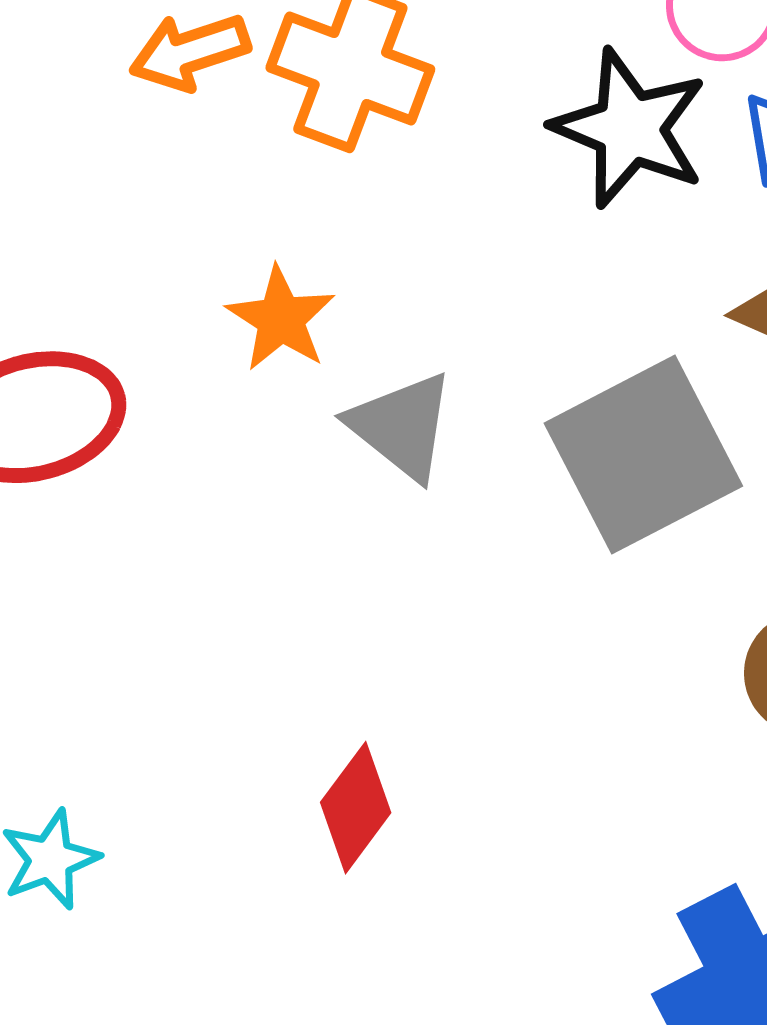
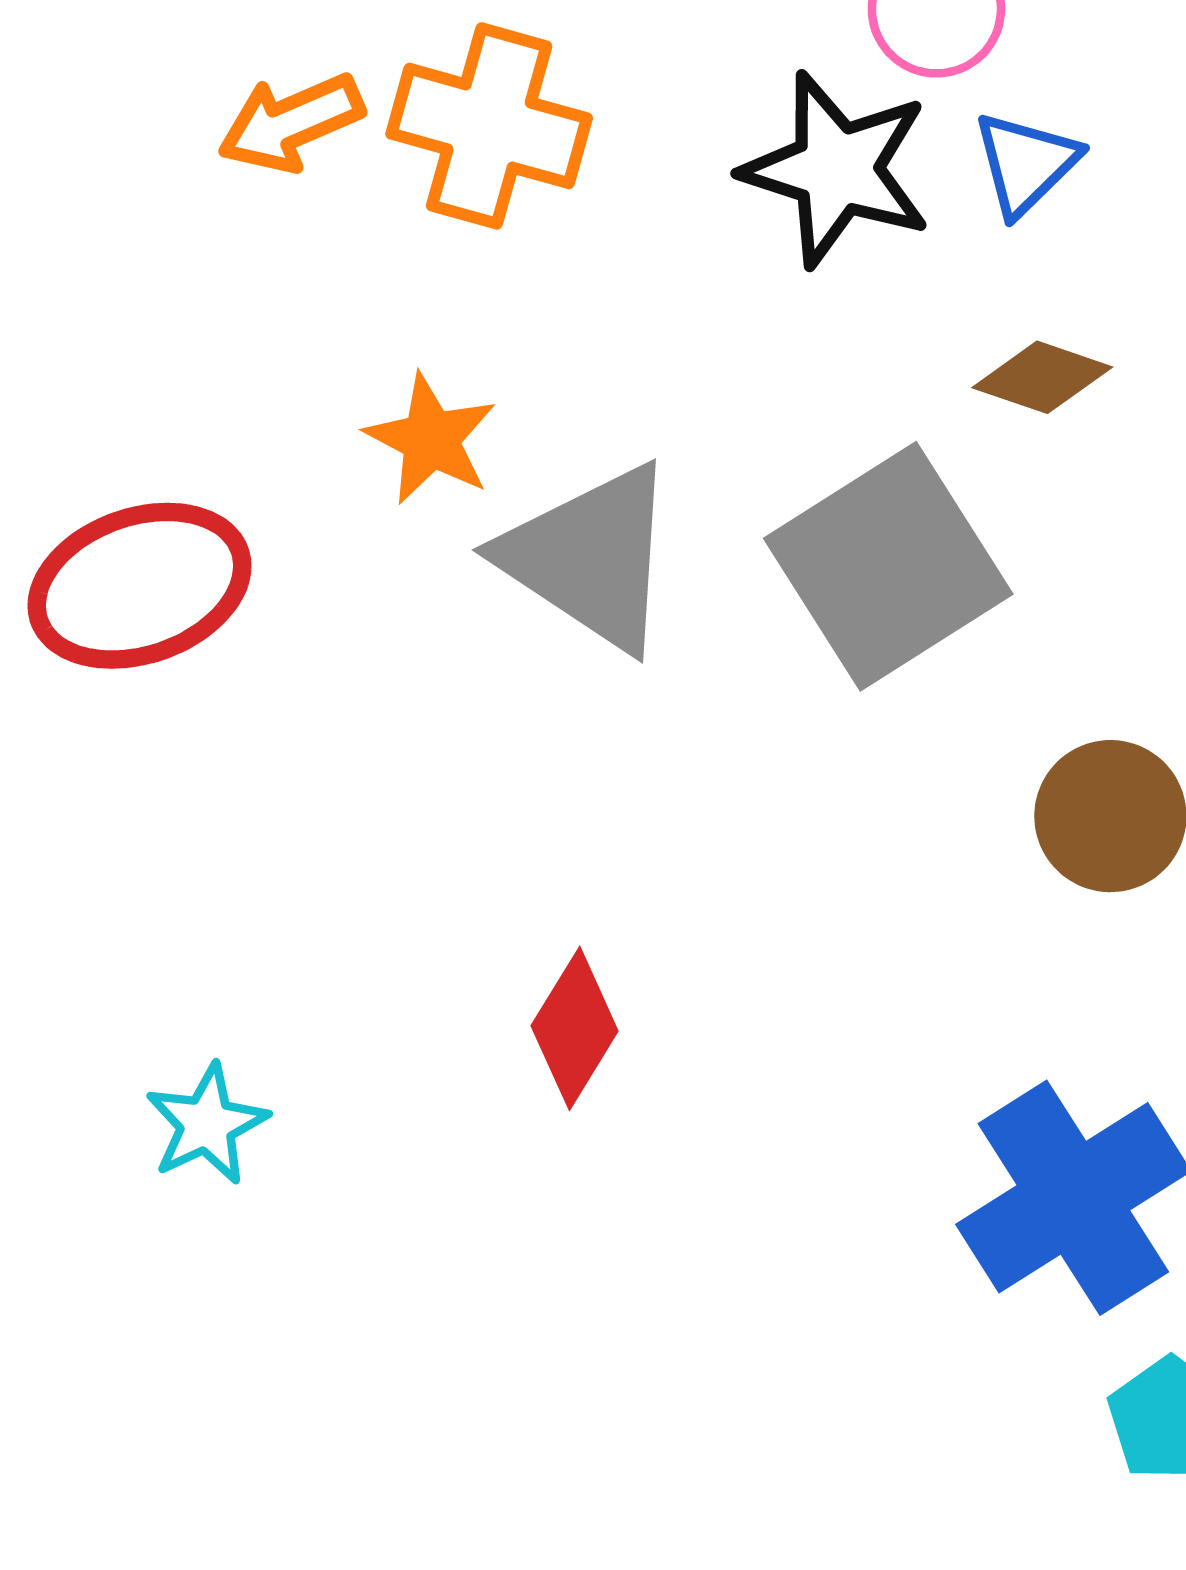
gray triangle: (402, 426) -> (590, 557), size x1.4

